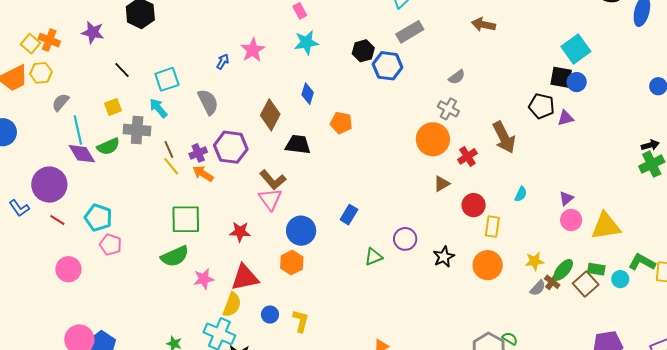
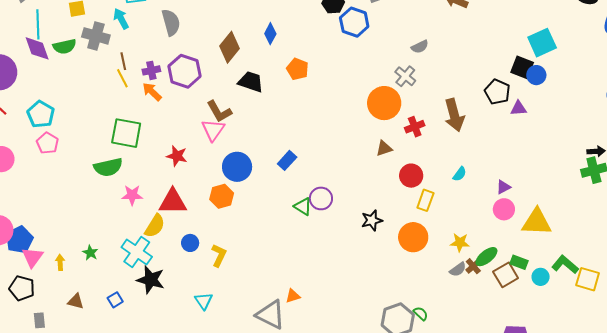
purple circle: (405, 239) -> (321, 198), moved
green triangle: (374, 257) -> (303, 207), turned 42

